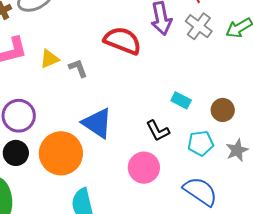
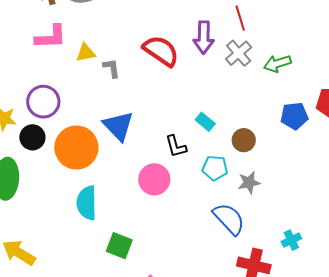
blue semicircle: (200, 191) -> (229, 219), moved

